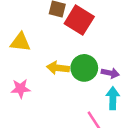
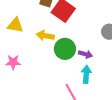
yellow arrow: (58, 68) -> (45, 36), moved

